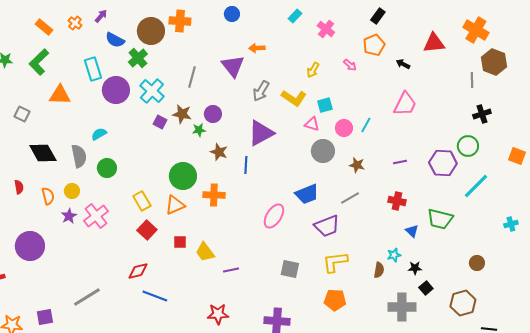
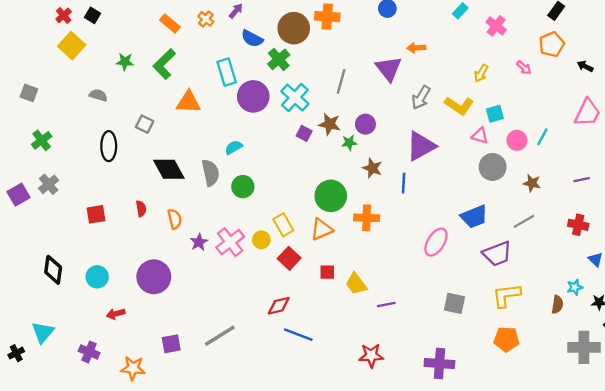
yellow circle: (72, 191) -> (261, 240), moved
purple square: (45, 317) -> (171, 344), moved

